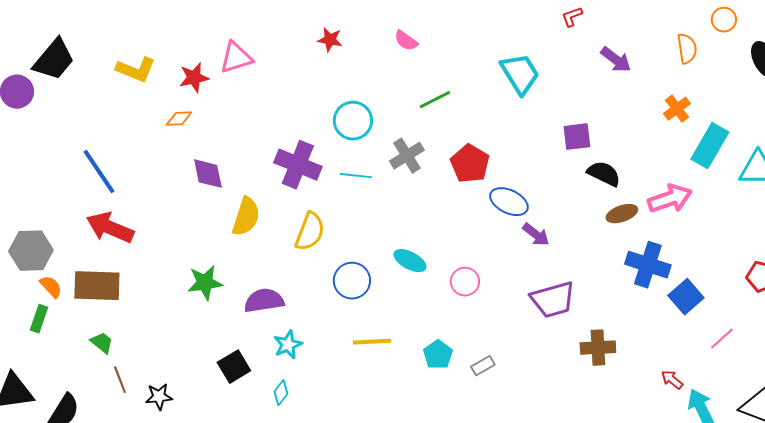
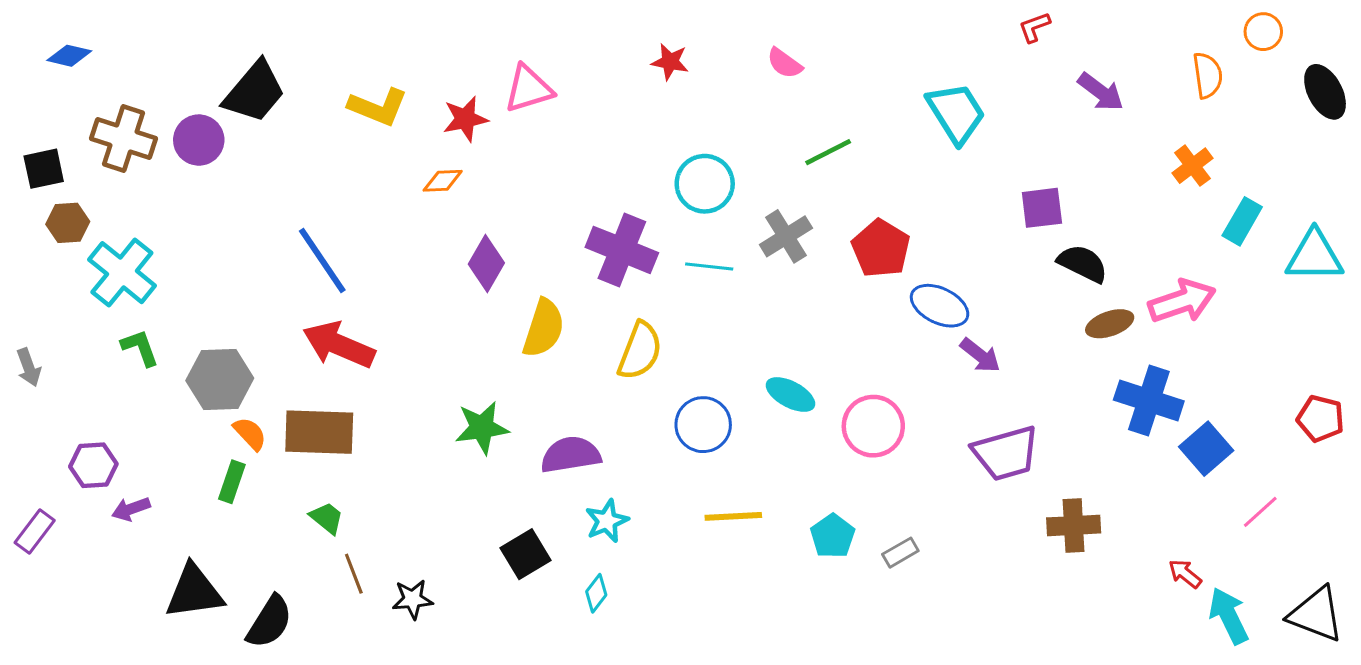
cyan rectangle: (710, 146) -> (1242, 221), size x0.7
purple diamond: (208, 174) -> (486, 263), turned 42
pink circle: (465, 282) -> (873, 426), size x1.4

